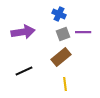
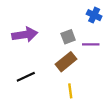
blue cross: (59, 14) -> (94, 15), moved
purple line: (83, 32) -> (91, 44), moved

